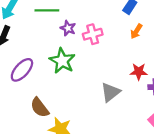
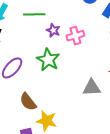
gray triangle: (110, 92) -> (92, 88), turned 36

